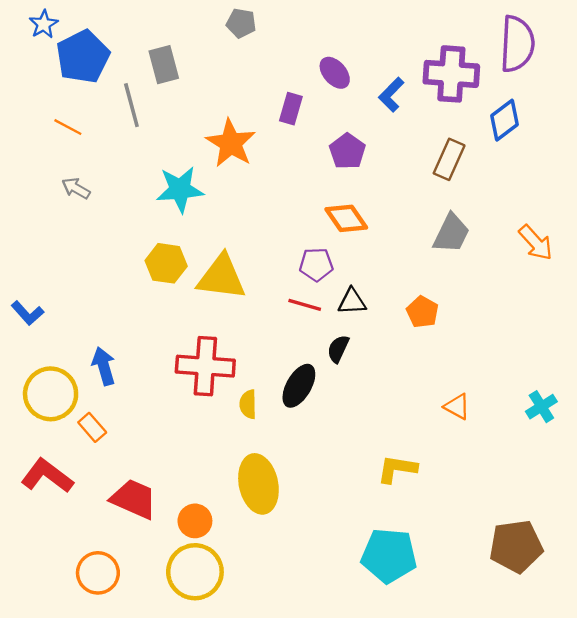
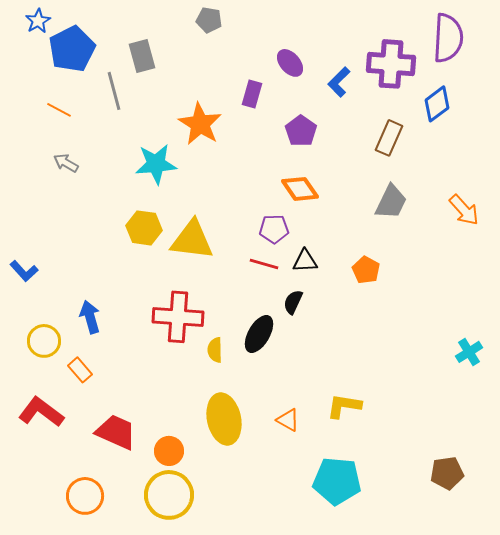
yellow circle: (51, 394) -> (44, 341), size x0.7
orange triangle: (457, 407) -> (288, 420), moved
brown pentagon: (516, 546) -> (447, 473), size x0.7

